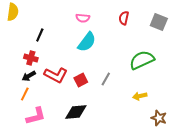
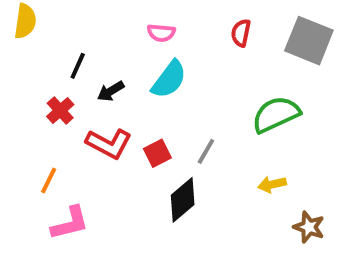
gray square: (159, 22) -> (309, 41), size x1.4
red cross: (31, 58) -> (60, 111), turned 32
black arrow: (29, 76) -> (111, 91), moved
black diamond: (76, 112) -> (183, 200), moved, turned -35

